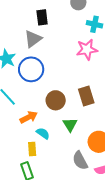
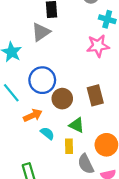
blue circle: (31, 69) -> (42, 80), moved
green triangle: (70, 125) -> (77, 125), turned -35
yellow rectangle: (32, 149) -> (69, 146), moved

